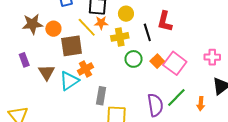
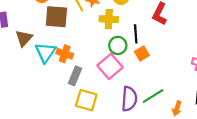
black line: (147, 32) -> (136, 34), moved
pink square: (175, 63) -> (110, 66), moved
orange cross: (85, 69) -> (65, 54), moved, turned 35
cyan triangle: (69, 81) -> (45, 52), turned -35

